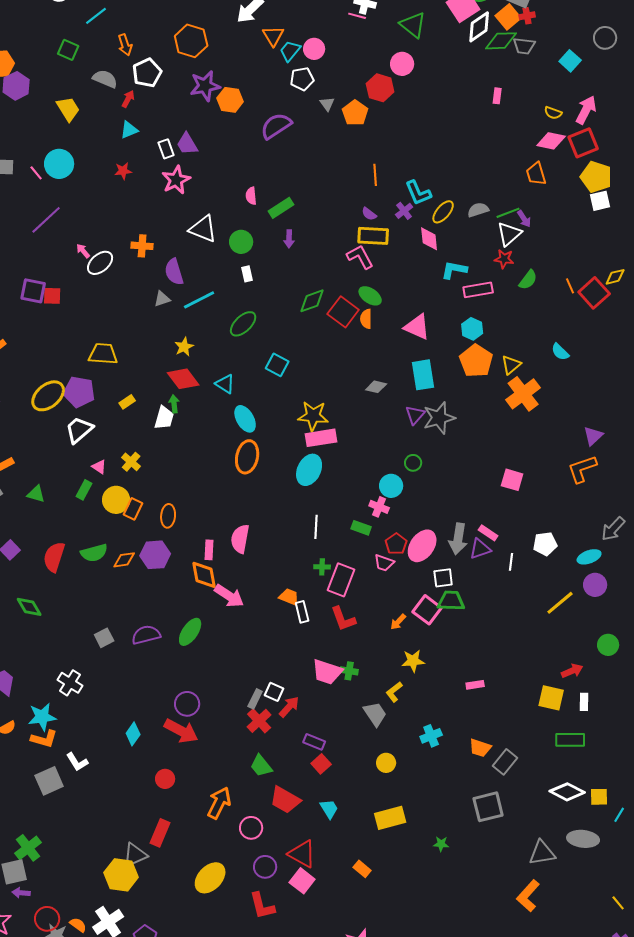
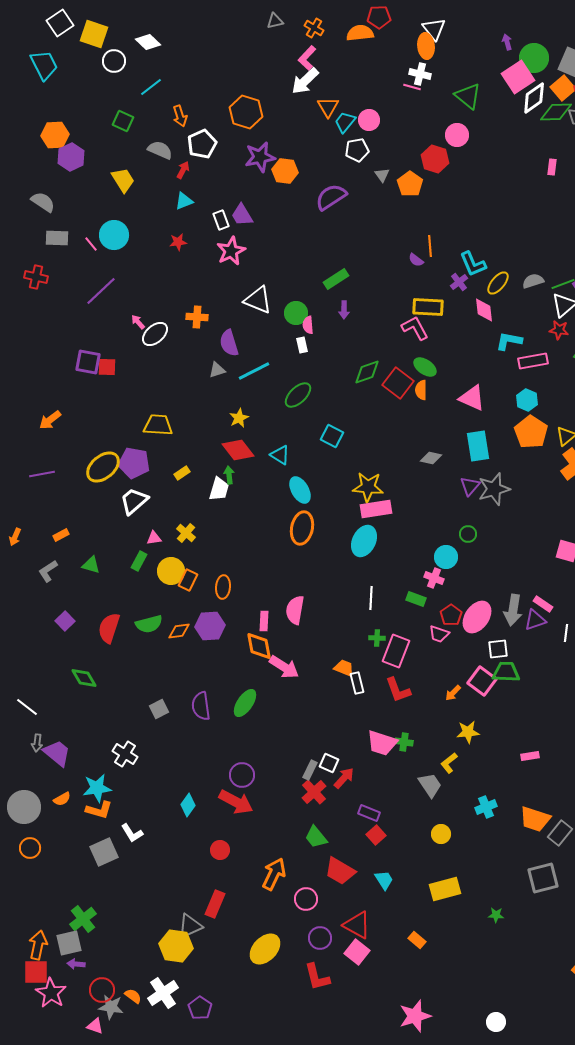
pink semicircle: (251, 196) -> (308, 325), moved
purple semicircle: (369, 214) -> (416, 260), moved
pink triangle: (99, 467) -> (154, 538), turned -42
purple semicircle: (146, 635) -> (201, 706), turned -84
orange trapezoid: (480, 748) -> (535, 819), size x1.4

